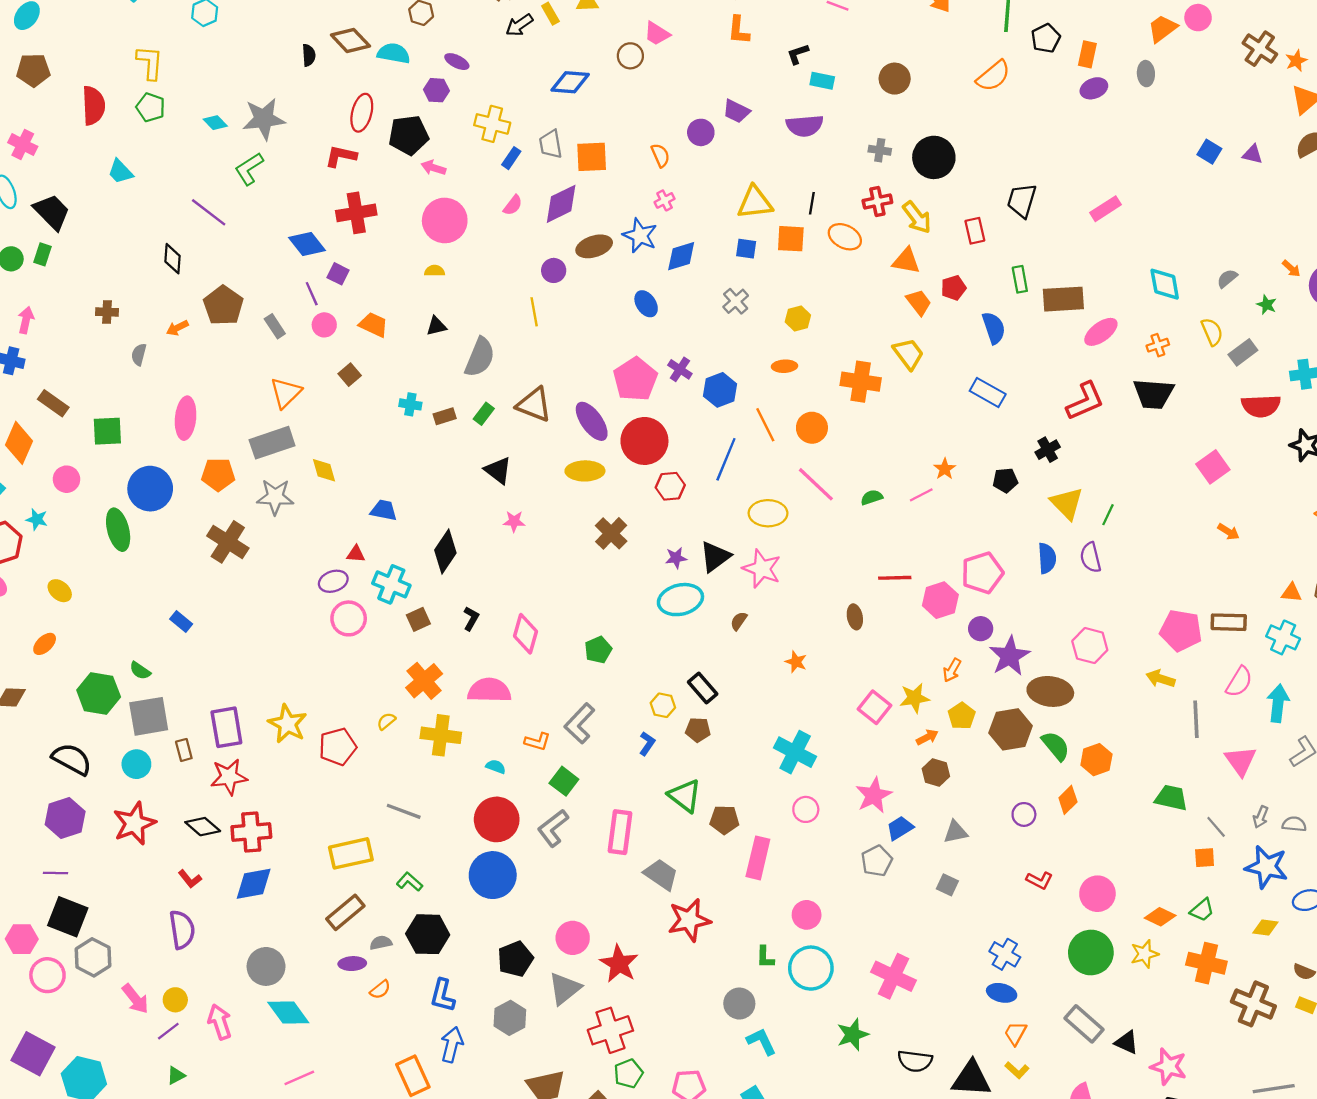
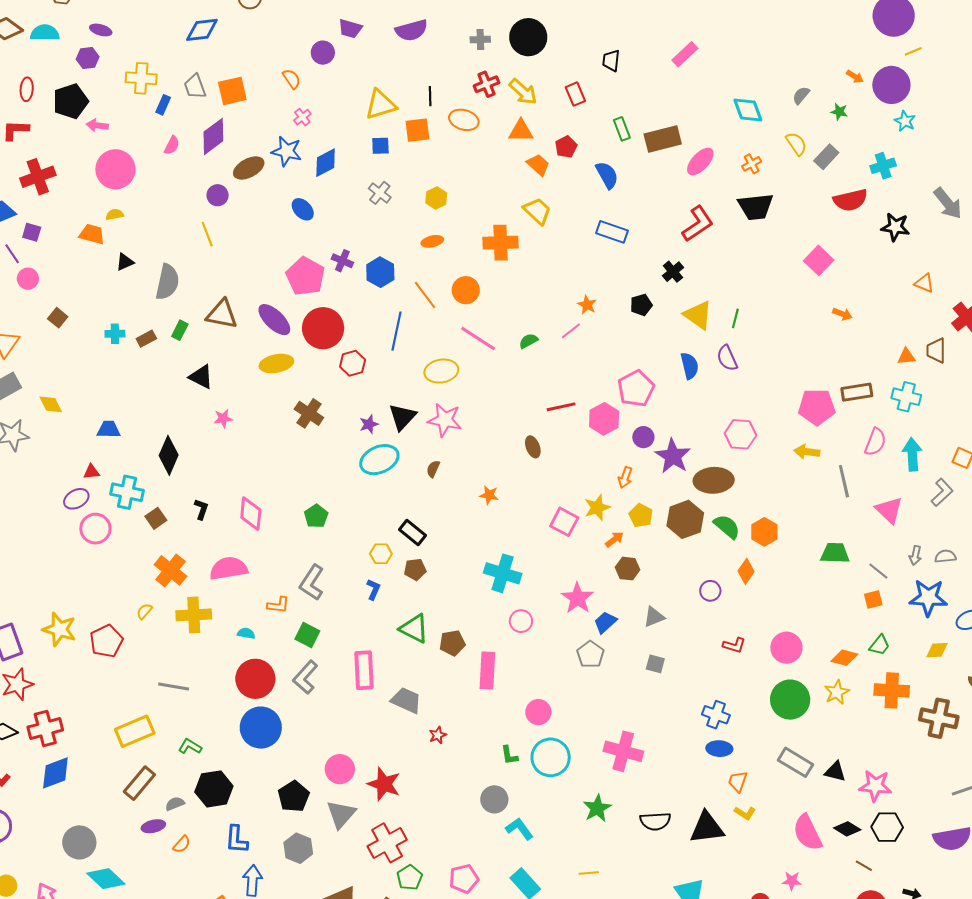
red ellipse: (362, 113) -> (27, 89), size x0.7
black trapezoid: (1022, 200) -> (611, 60), size x0.7
orange trapezoid: (374, 325) -> (92, 234), moved
red star: (689, 920) -> (438, 735), size x0.5

